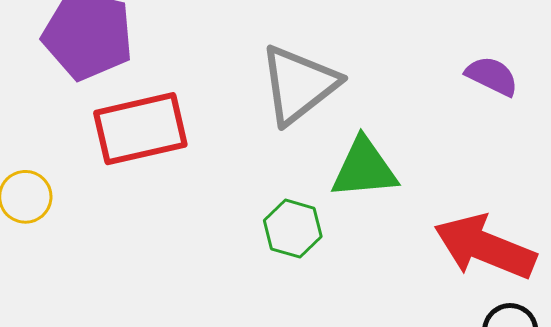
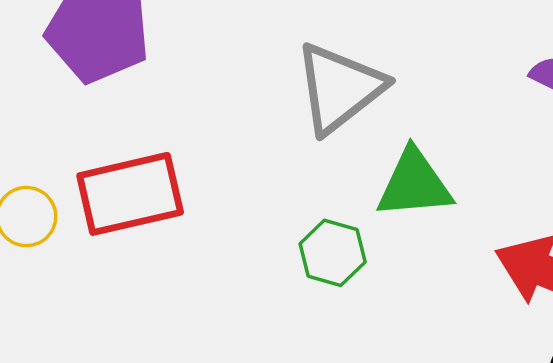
red rectangle: (140, 129) -> (130, 194), moved

